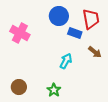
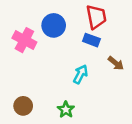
blue circle: (59, 16) -> (54, 25), moved
red trapezoid: (91, 19) -> (96, 17), moved

